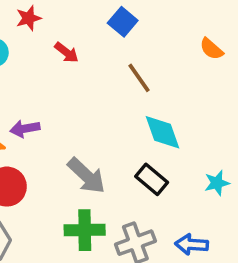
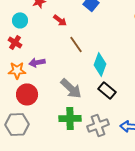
brown line: (139, 78) -> (76, 44), moved
cyan diamond: (163, 132) -> (100, 64), moved, turned 40

